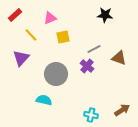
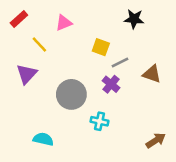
yellow square: (63, 37) -> (101, 47), moved, turned 32
cyan semicircle: (44, 100) -> (43, 139), moved
cyan cross: (91, 115) -> (100, 121), moved

